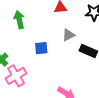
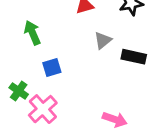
blue square: (41, 48) -> (52, 67), moved

